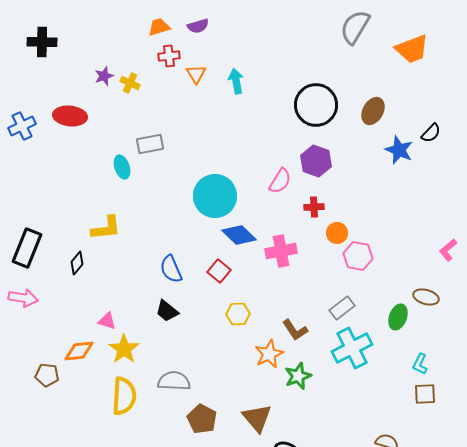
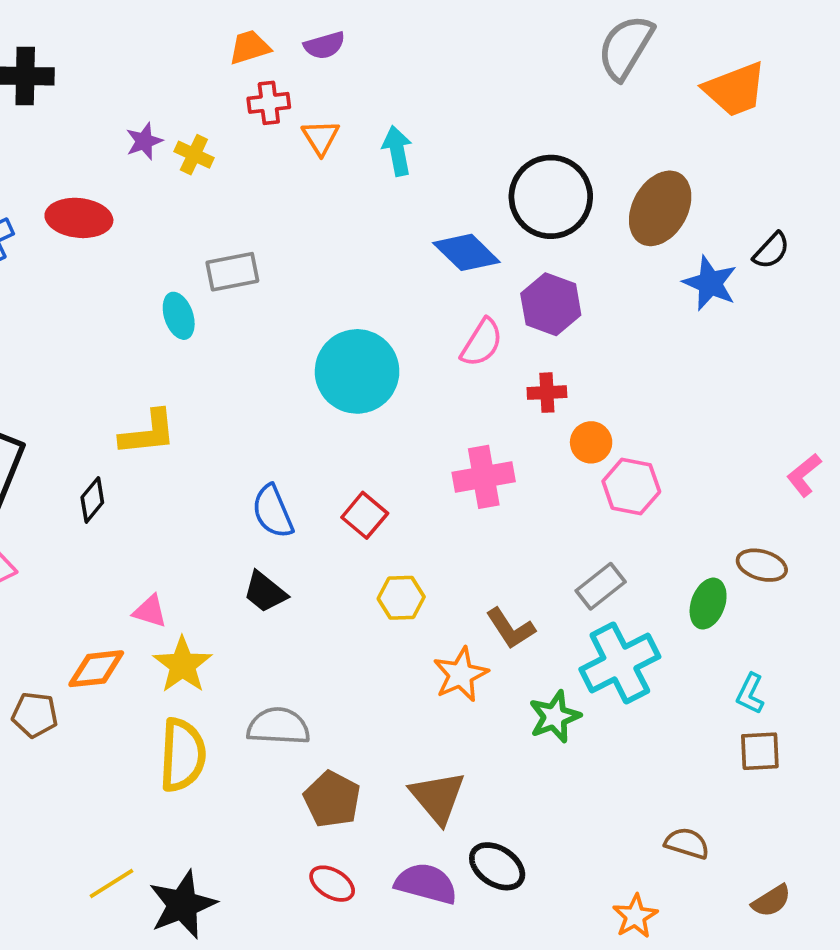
brown ellipse: (373, 111) -> (660, 208), size x1.4
blue diamond: (239, 235) -> (466, 252), moved
green star: (298, 376) -> (555, 717), moved

